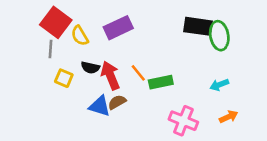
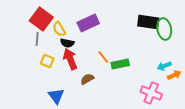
black semicircle: (90, 68) -> (67, 43), moved
red arrow: (110, 76) -> (70, 59), moved
blue triangle: (100, 106) -> (56, 96), moved, turned 36
orange arrow: (229, 117) -> (174, 75), moved
pink cross: (183, 121) -> (151, 93), moved

